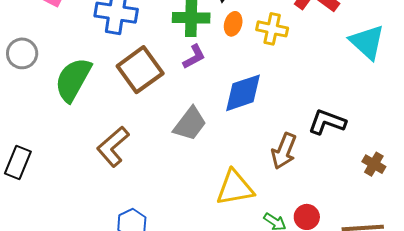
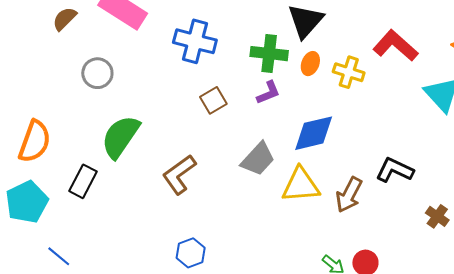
brown square: (140, 70) -> (213, 100), size x0.6
green semicircle: (73, 80) -> (120, 137), moved
yellow triangle: (235, 188) -> (301, 185), moved

